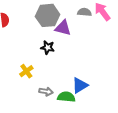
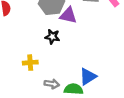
yellow cross: (26, 71) -> (30, 63), turned 32

